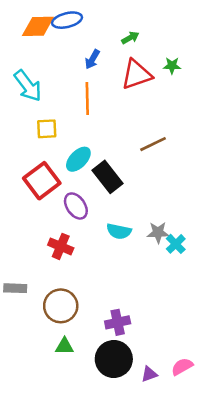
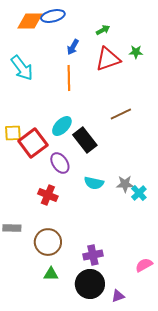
yellow square: (47, 129) -> (13, 133), moved
pink semicircle: (182, 367) -> (144, 265), moved

